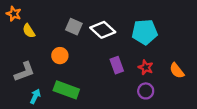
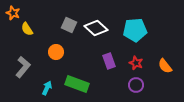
gray L-shape: (24, 72) -> (23, 67), turned -30
green rectangle: (66, 90) -> (77, 84), moved
cyan arrow: (35, 96) -> (47, 88), moved

